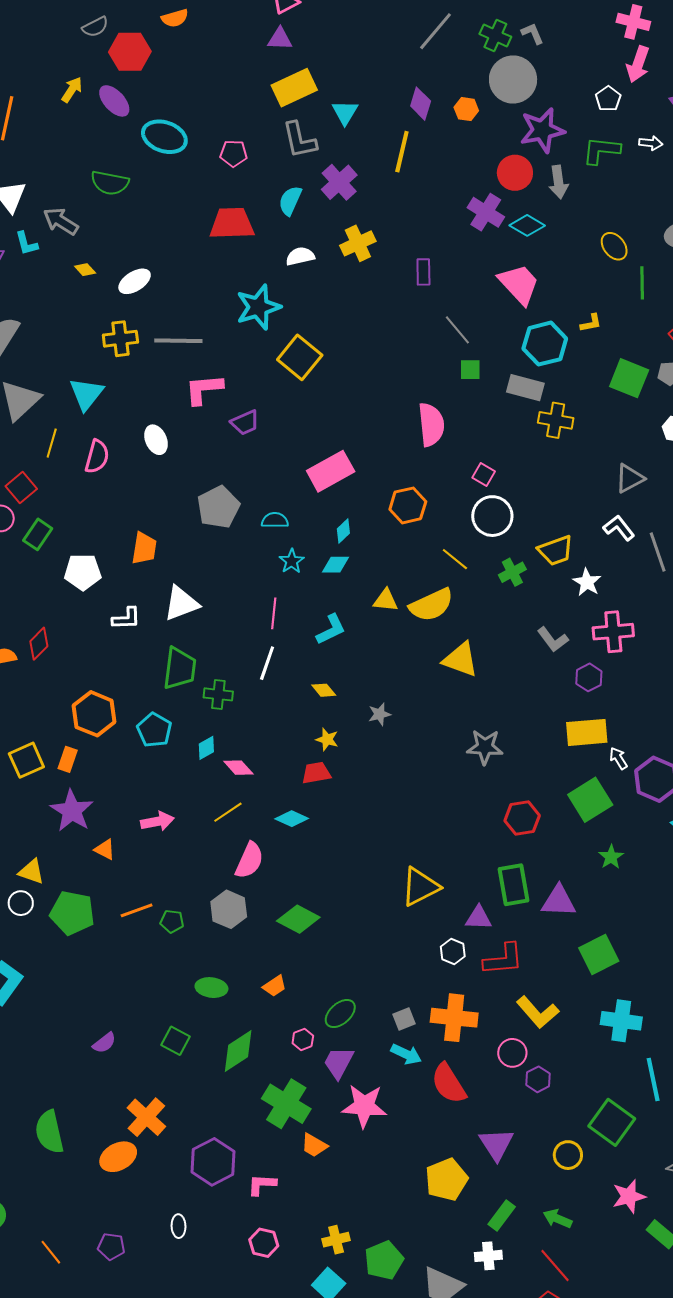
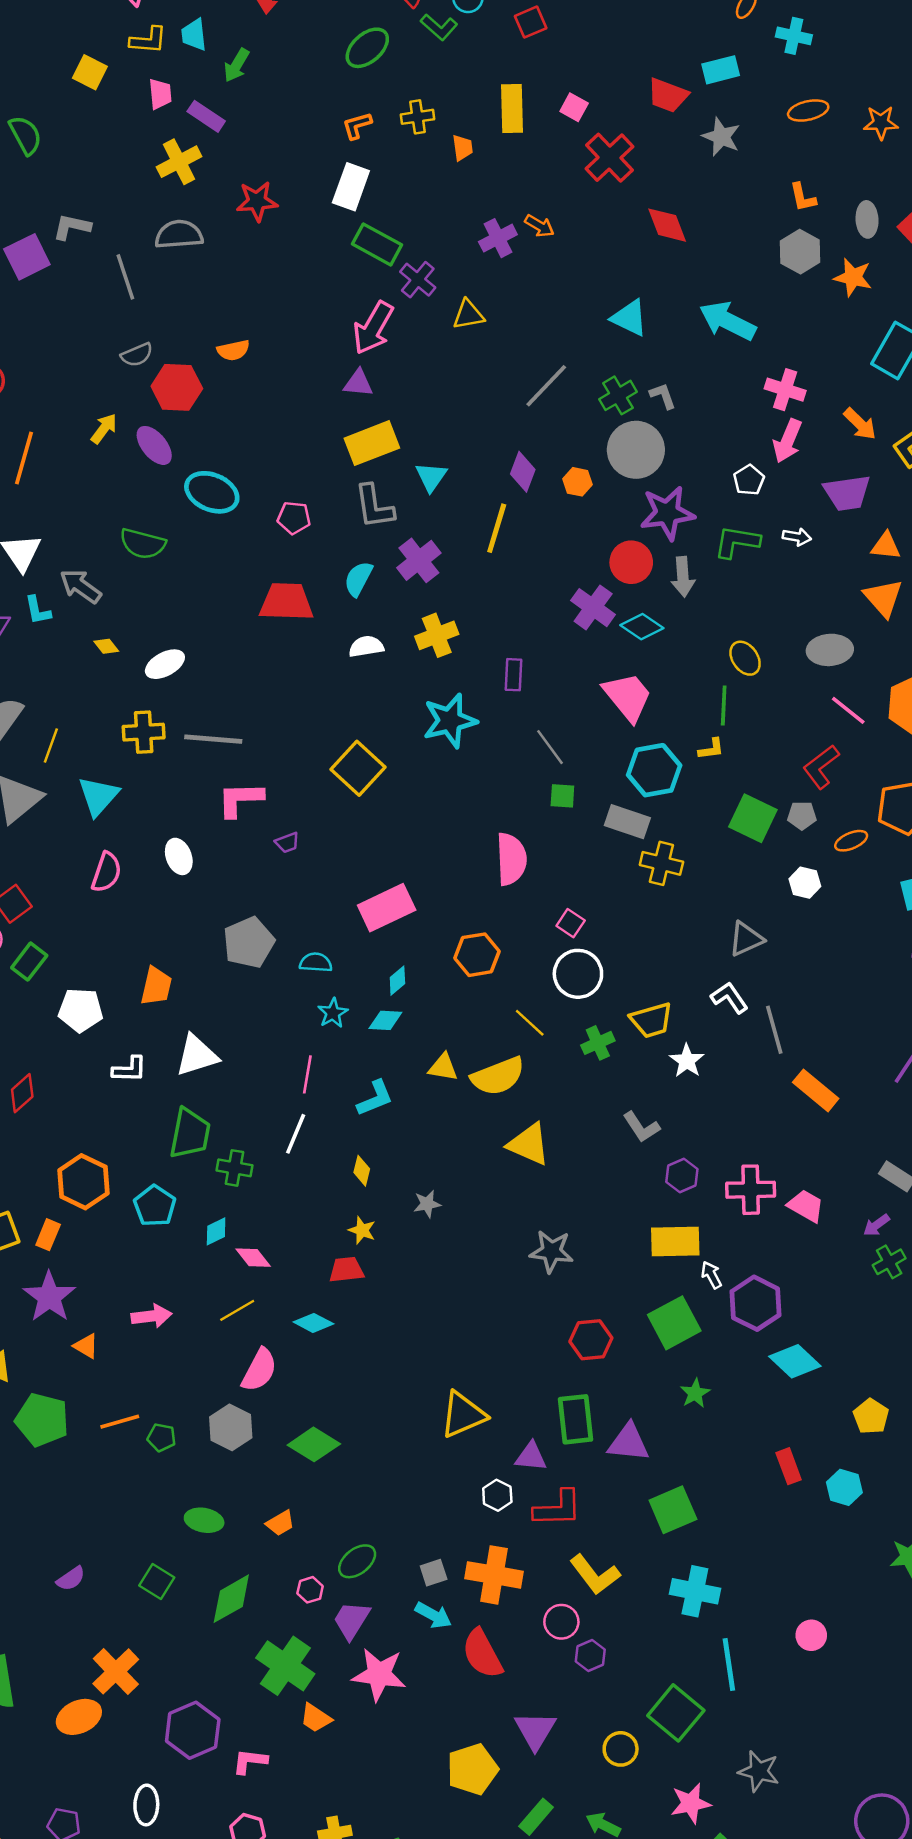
green cross: (495, 35) -> (618, 395), turned 32
green line: (642, 283) -> (724, 705), moved
cyan star: (258, 307) -> (450, 721), moved
purple trapezoid: (245, 423) -> (287, 842), size x0.7
yellow line: (52, 443) -> (51, 745), moved
pink cross: (613, 632) -> (751, 1190), moved
yellow diamond: (324, 690) -> (362, 1171), turned 50
white ellipse: (179, 1226) -> (146, 1805), size x1.4

